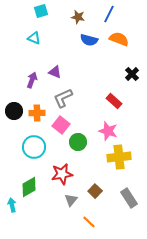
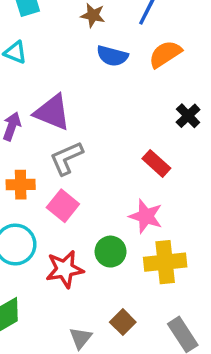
orange semicircle: (119, 39) -> (165, 54), turned -54
purple triangle: (55, 72) -> (52, 112), size x1.6
green circle: (78, 142) -> (111, 252), moved
red star: (62, 174) -> (65, 269), moved

